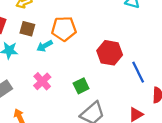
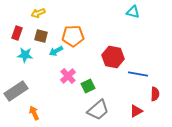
blue line: (138, 72) -> (138, 74), turned -54
pink cross: (42, 81) -> (68, 76), moved

